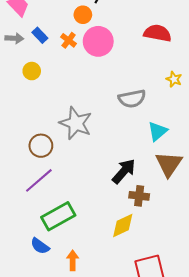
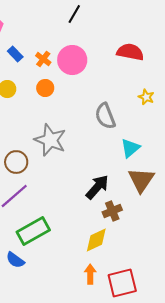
orange circle: (83, 15) -> (45, 88), moved
gray semicircle: (132, 99) -> (105, 116), turned 80
brown cross: (139, 196) -> (112, 211), turned -30
orange arrow: (73, 260) -> (90, 274), moved

